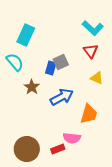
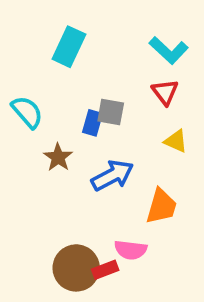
cyan rectangle: (26, 35) -> (69, 47), moved
gray square: (61, 62) -> (111, 112), turned 35
brown circle: (27, 149) -> (76, 268), moved

